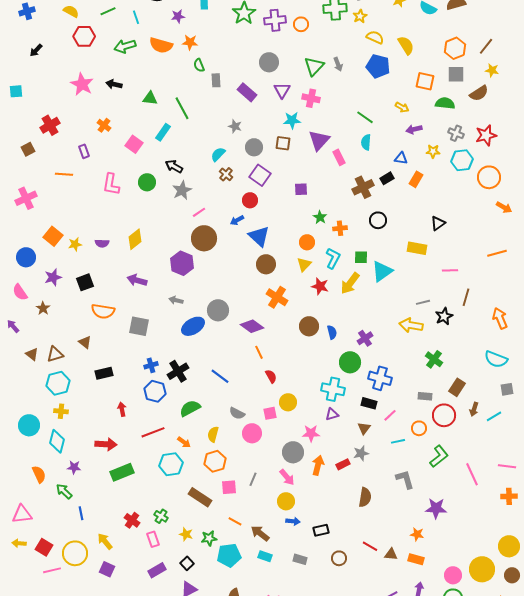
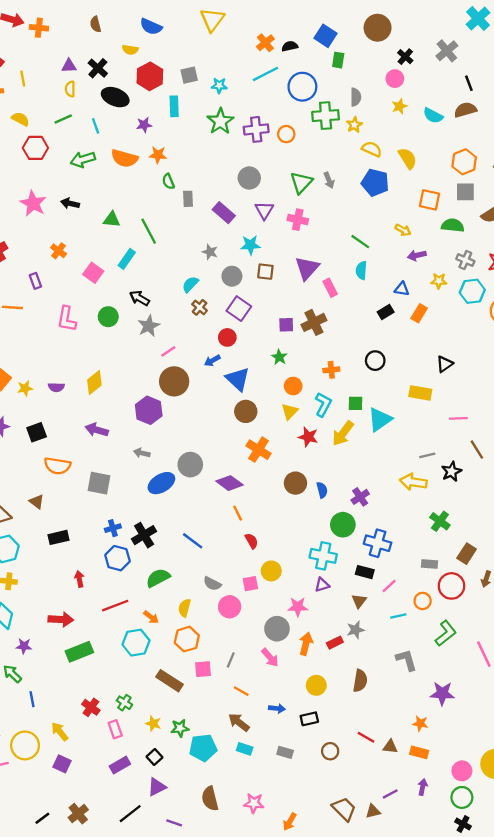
cyan star: (292, 120) -> (250, 245), moved
brown cross: (363, 187) -> (314, 322), moved
green star: (320, 217) -> (279, 357), moved
brown line: (466, 297) -> (477, 450), turned -48
yellow circle: (286, 501) -> (316, 685), moved
orange line: (235, 521) -> (241, 691), moved

